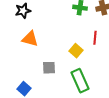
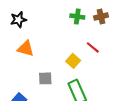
red line: (95, 38) -> (93, 47), turned -56

